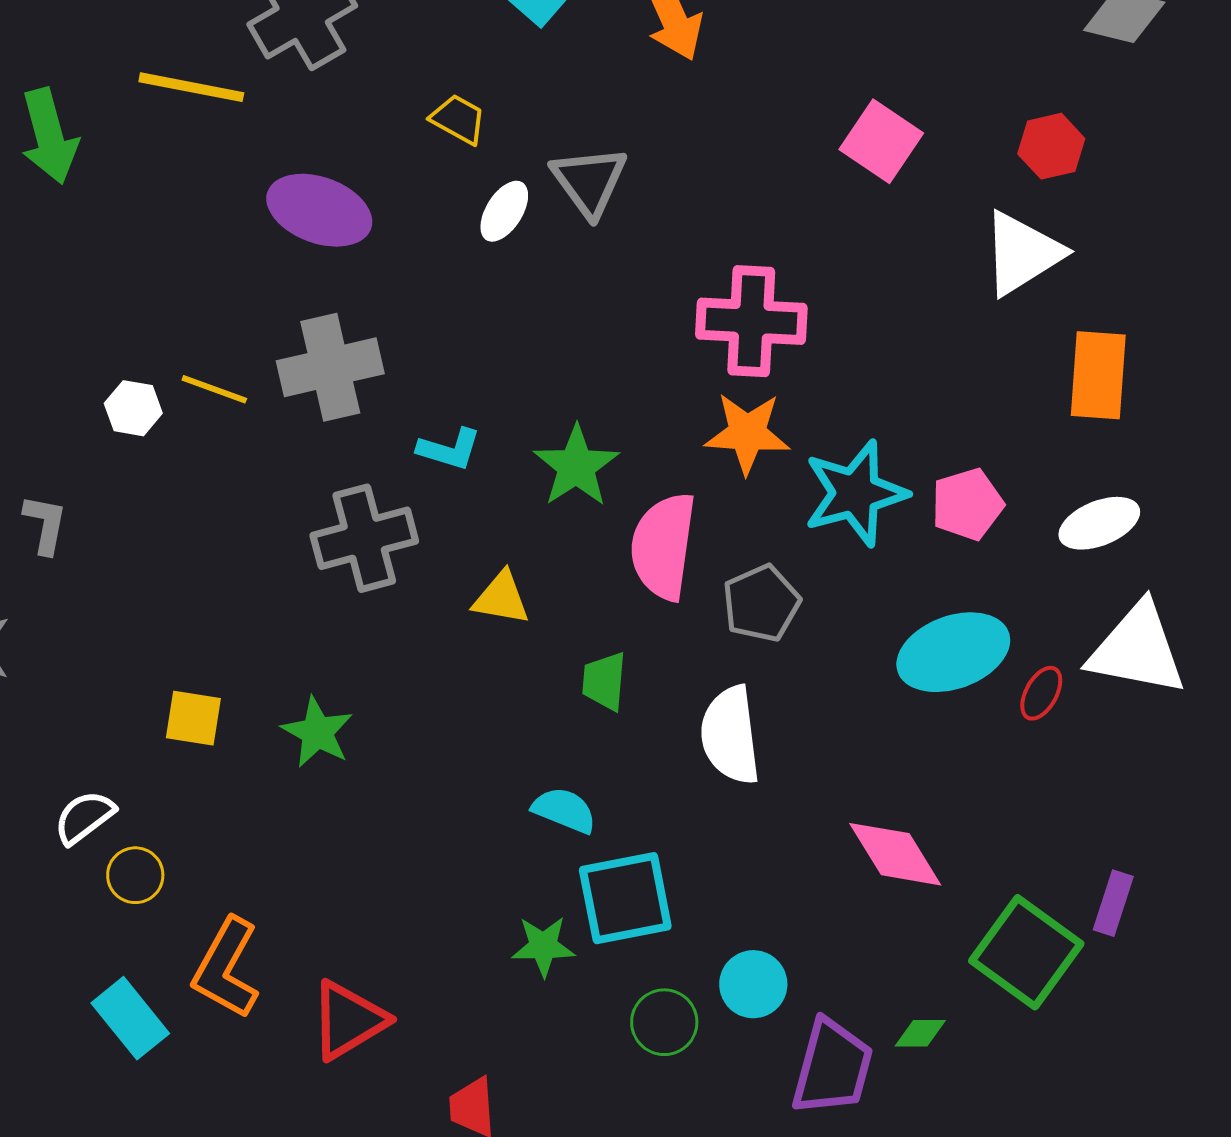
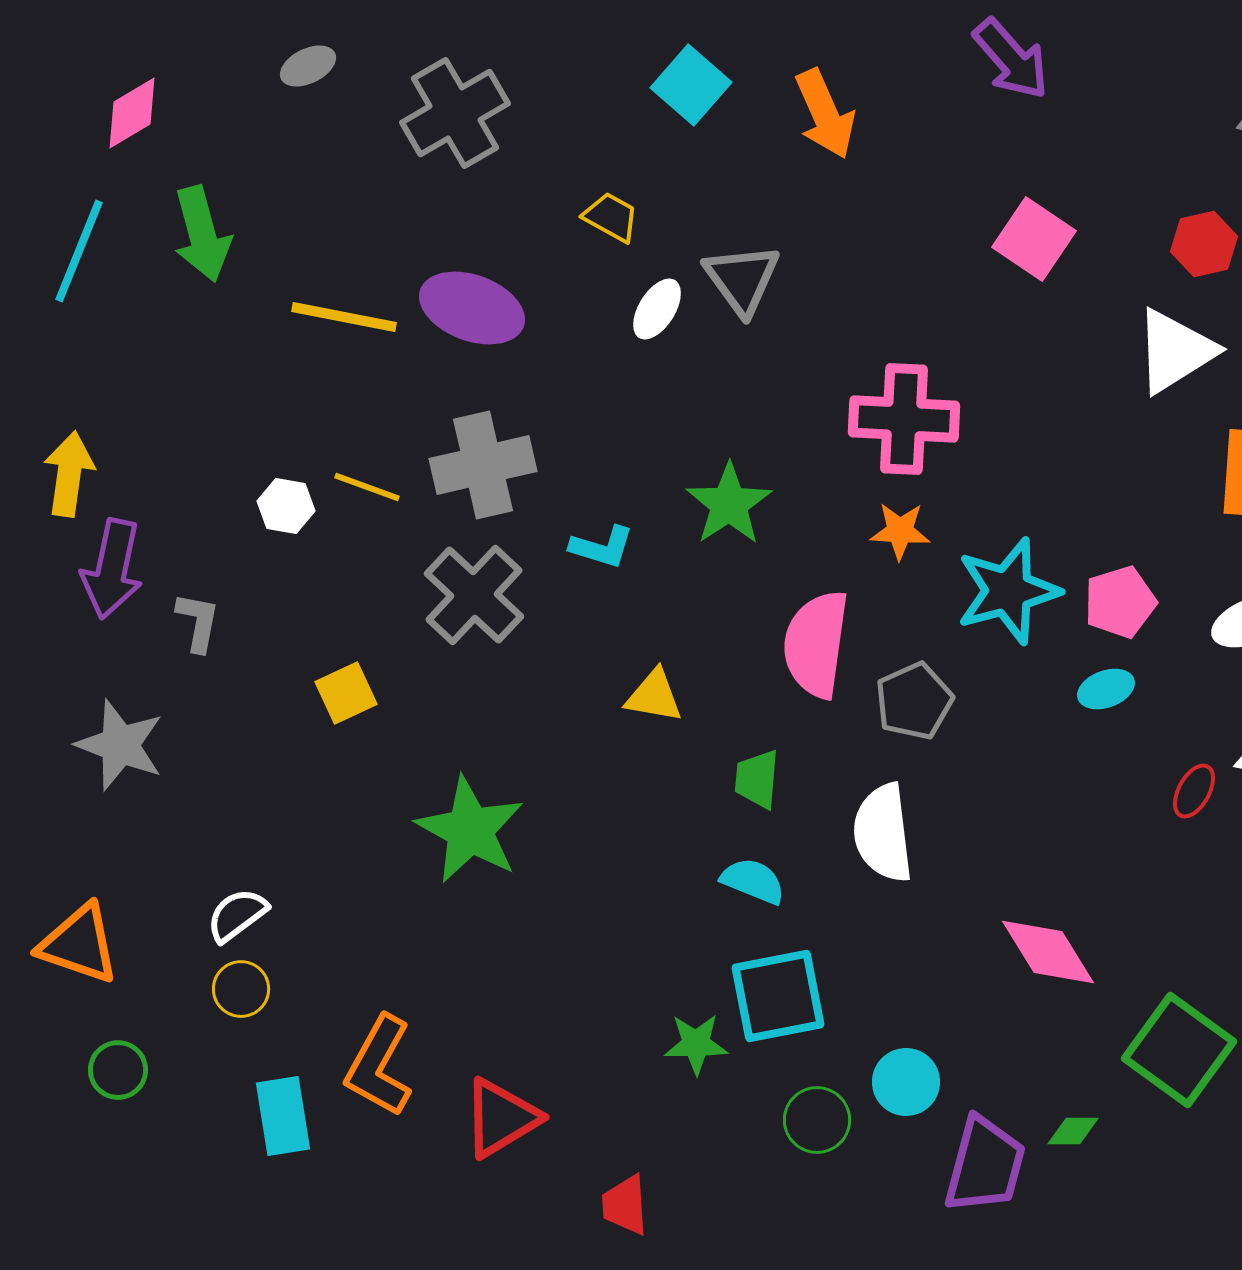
yellow line: (191, 87) -> (344, 317), moved
orange star: (747, 433) -> (900, 531), size x0.7
green star: (576, 466) -> (729, 504), moved
gray cross: (364, 538) -> (474, 595), moved, turned -32
cyan ellipse: (953, 652) -> (1106, 689), moved, size x0.5
yellow square: (193, 718) -> (346, 693), moved, turned -34
green star: (317, 732) -> (470, 830), size x1.5
cyan semicircle: (564, 810) -> (753, 881), moved
yellow circle: (135, 875) -> (241, 989), moved
cyan rectangle: (130, 1018) -> (283, 1116), turned 30

